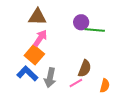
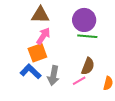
purple circle: (81, 22) -> (84, 20), size x1.5
green line: (95, 30) -> (87, 36), moved
orange square: (34, 55) -> (37, 53), turned 30

